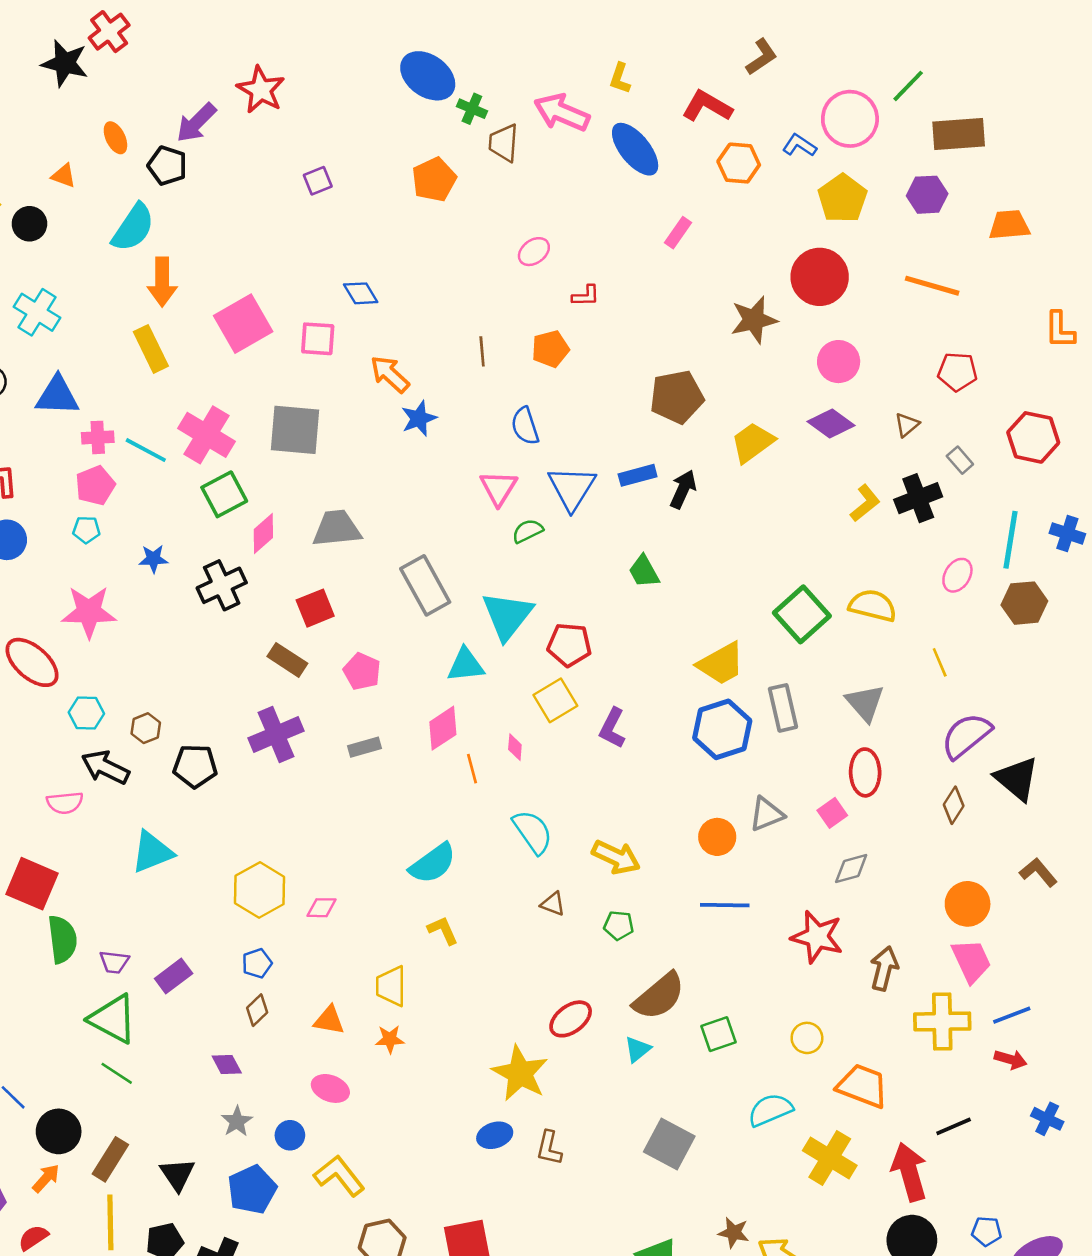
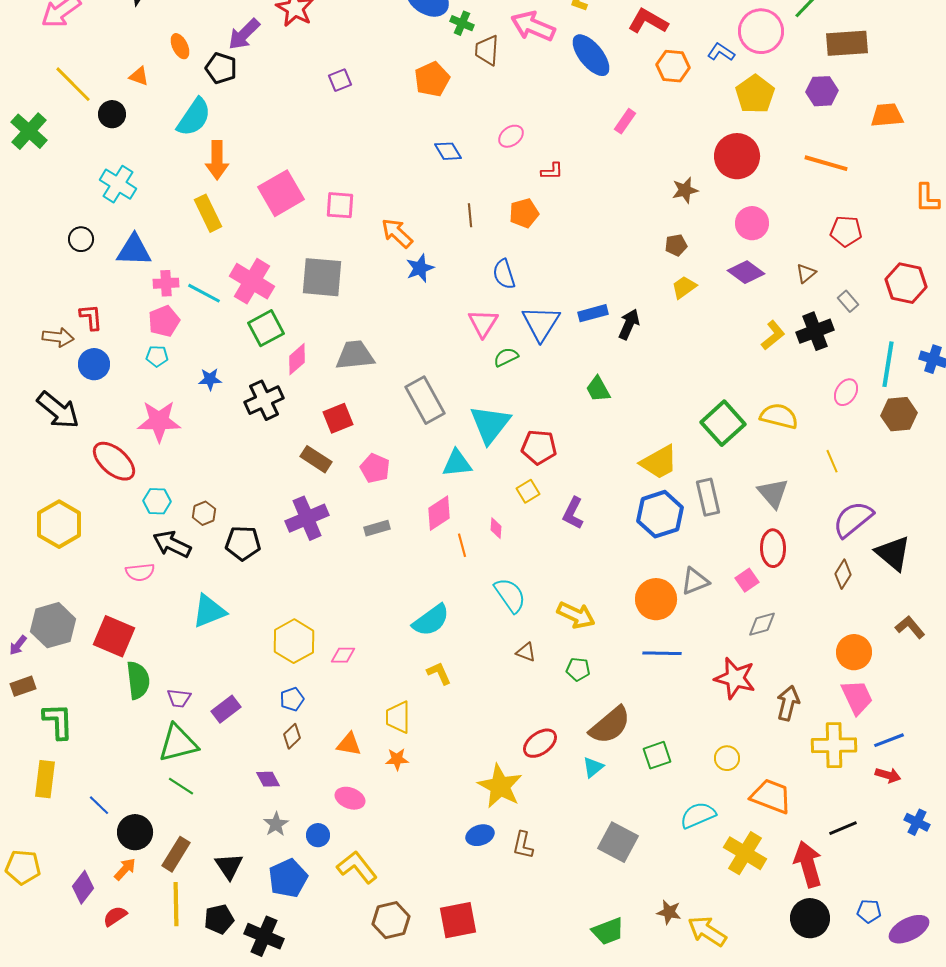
blue diamond: (361, 293) -> (448, 151), moved
brown star: (754, 320) -> (685, 190), size x0.7
brown pentagon: (677, 397) -> (676, 245), moved, size x0.5
yellow trapezoid: (753, 442) -> (684, 287), size x0.7
yellow square: (555, 700) -> (528, 491), size x0.7
orange circle: (717, 837) -> (656, 599), size x1.4
green triangle: (113, 1019) -> (178, 743), turned -42

